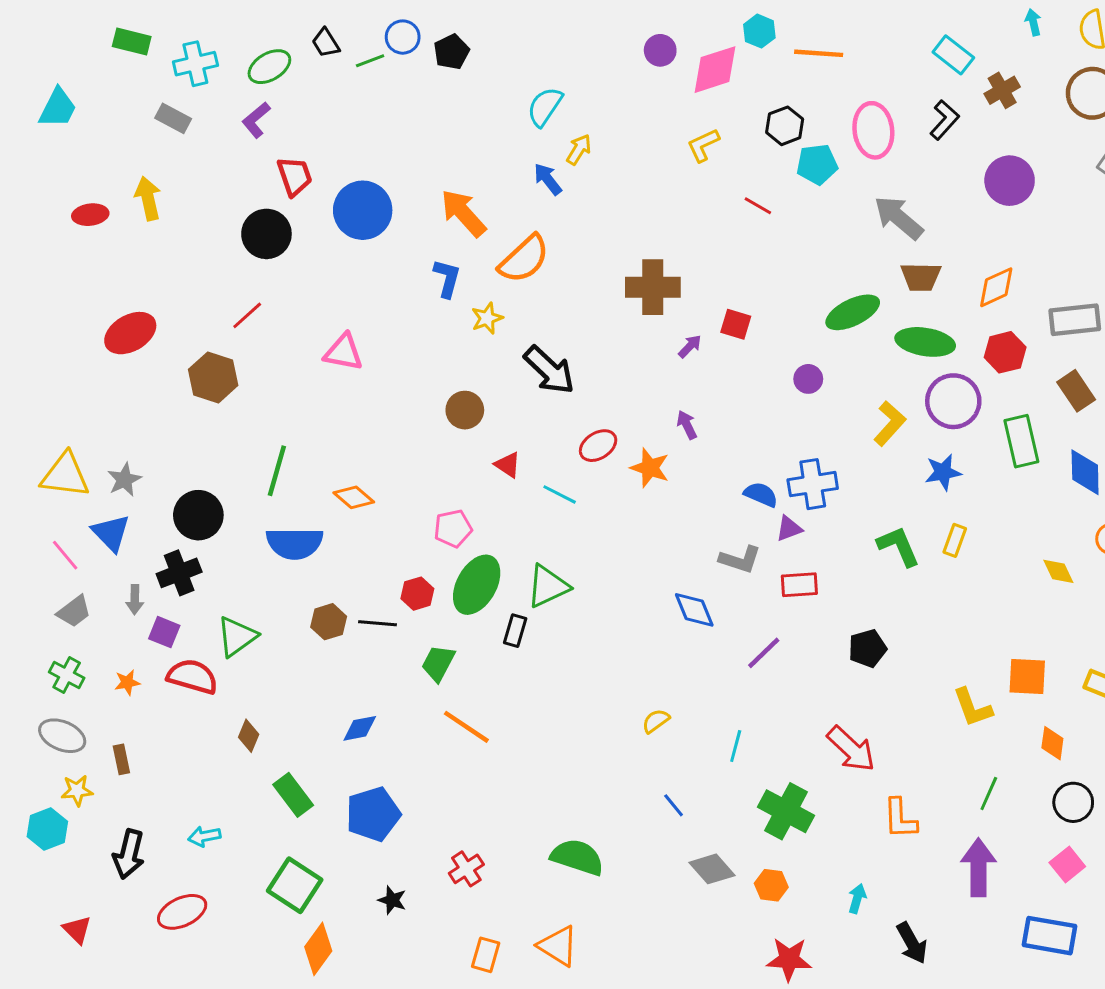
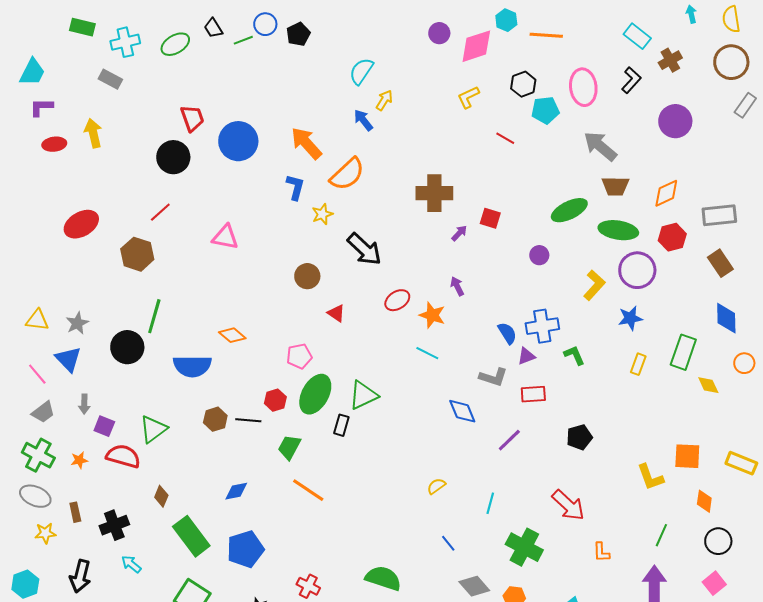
purple L-shape: (256, 120) -> (41, 107), moved, turned 40
green rectangle: (1021, 441) -> (683, 352), moved, turned 32
green line: (277, 471) -> (154, 316), moved
yellow triangle: (65, 475) -> (37, 320), size x0.7
cyan line: (560, 494) -> (427, 353), moved
blue semicircle: (761, 494) -> (507, 333), turned 35
green L-shape: (899, 546) -> (574, 355), moved, size x0.7
black cross: (179, 573) -> (114, 525), moved
green cross: (67, 675) -> (38, 455), size x1.4
green rectangle: (293, 795) -> (191, 536), size x1.4
orange L-shape: (900, 819) -> (601, 552), size x0.7
cyan hexagon: (47, 829) -> (25, 584), moved
cyan arrow: (204, 836) -> (131, 564), turned 50
red cross: (466, 869) -> (308, 586), turned -30

